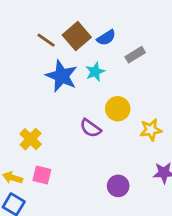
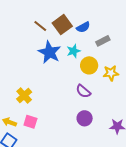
yellow circle: (118, 109) -> (89, 65), moved
purple semicircle: (90, 128) -> (83, 91), moved
yellow star: (151, 130) -> (111, 73), moved
purple circle: (118, 186) -> (85, 118), moved

